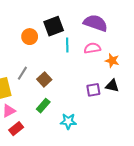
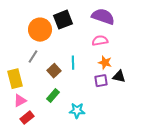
orange circle: (30, 37) -> (40, 30), size x1.5
cyan line: (67, 45) -> (73, 63), moved
orange star: (112, 61) -> (105, 63), moved
gray line: (22, 73) -> (33, 57), moved

